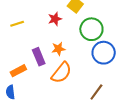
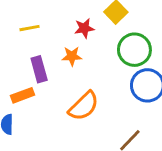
orange star: (58, 49) -> (72, 56), moved
purple rectangle: (39, 57) -> (39, 69), moved

